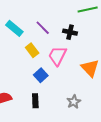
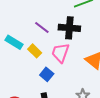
cyan rectangle: (14, 28) -> (14, 42), moved
black cross: (70, 32) -> (69, 28), size x1.5

